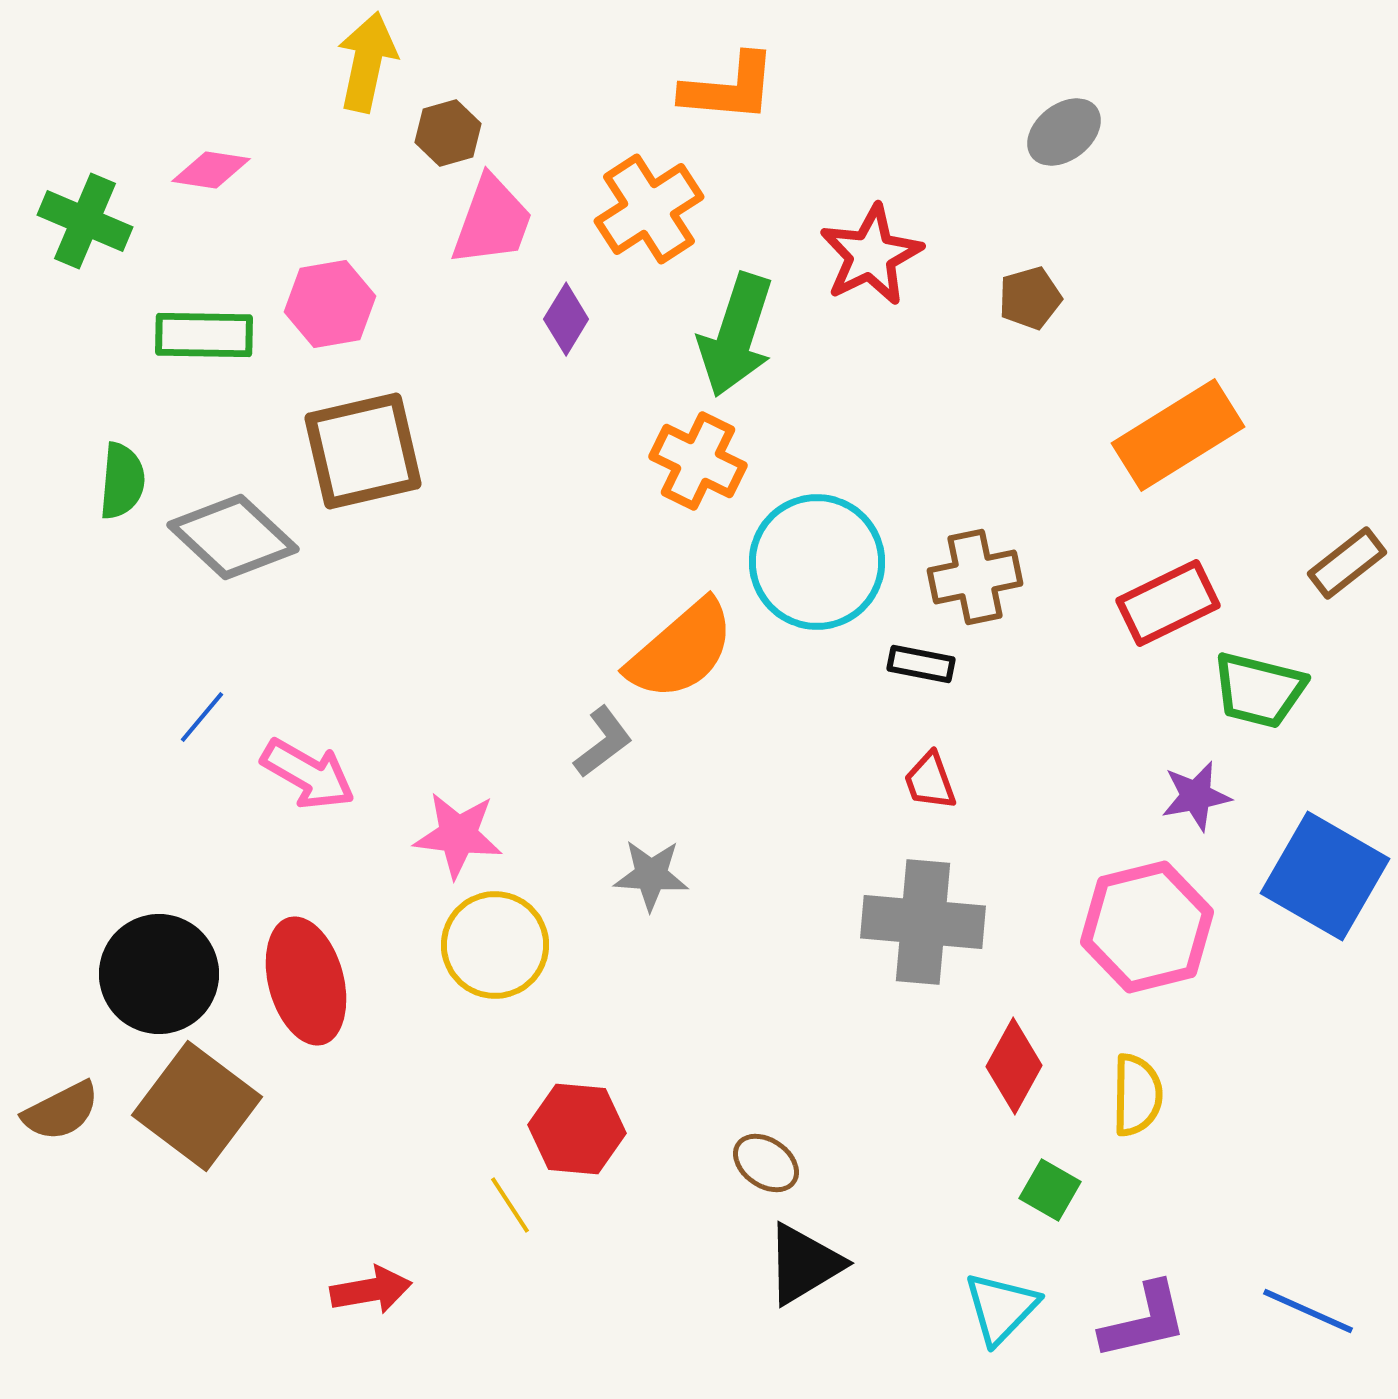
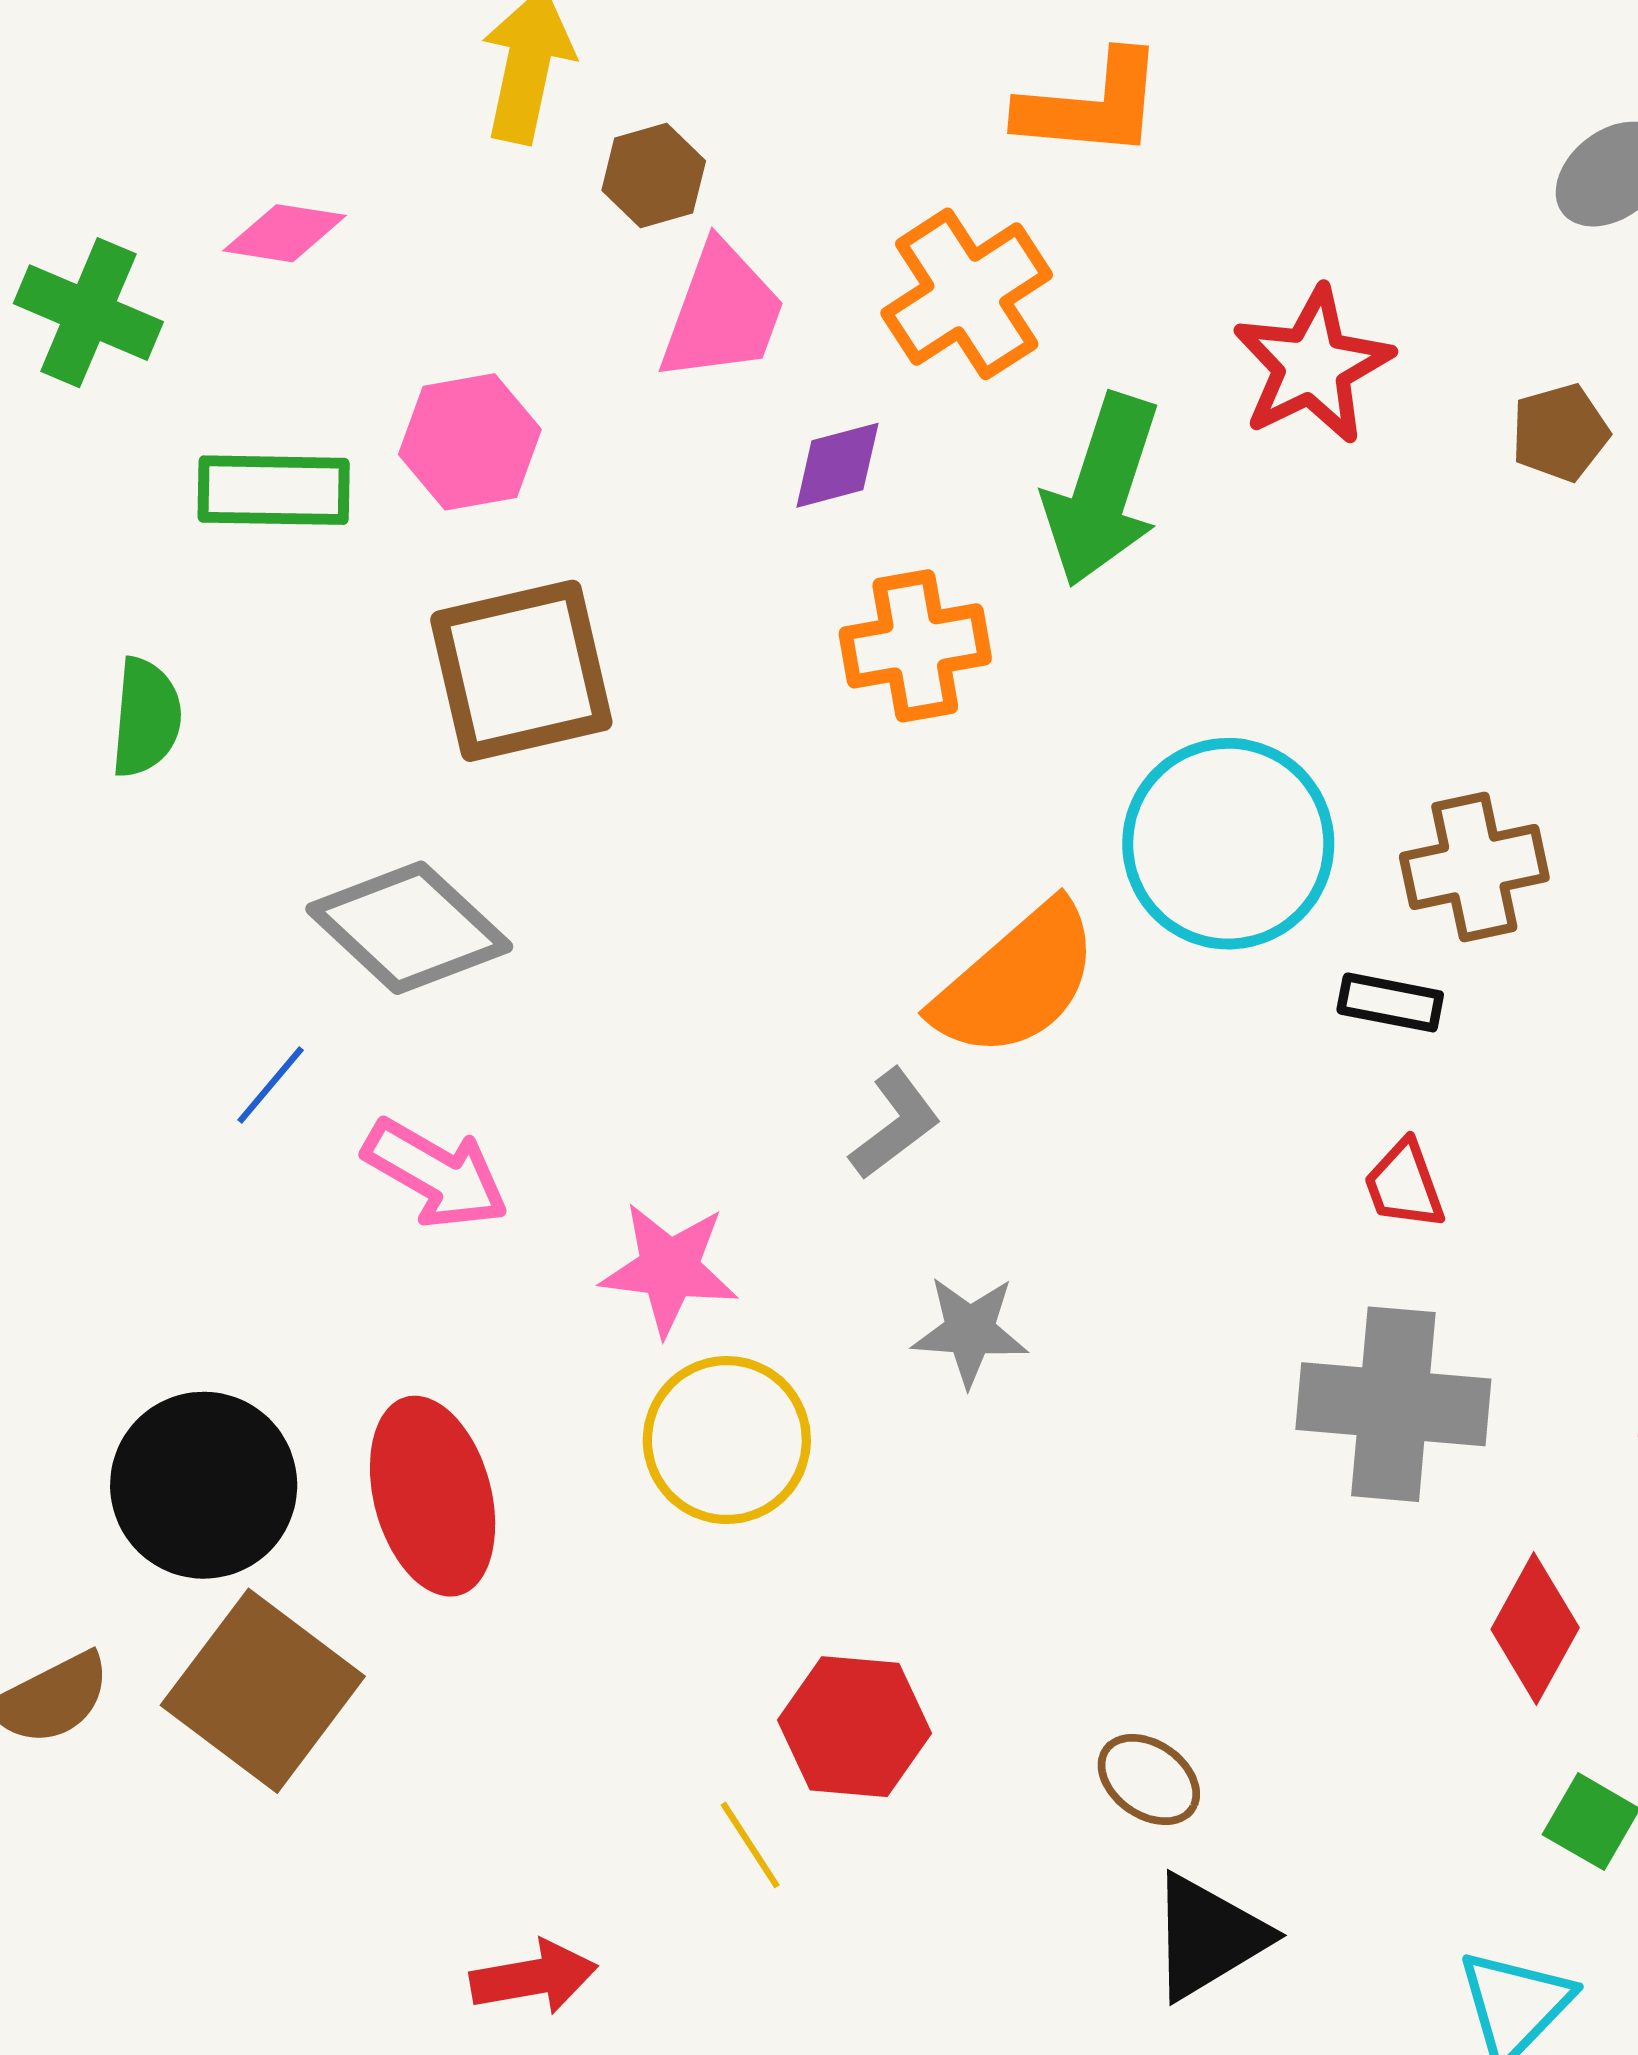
purple diamond: (566, 319) -> (837, 465), turned 44
orange cross: (698, 461) -> (915, 646), moved, turned -36
gray diamond: (233, 537) -> (409, 928), moved

